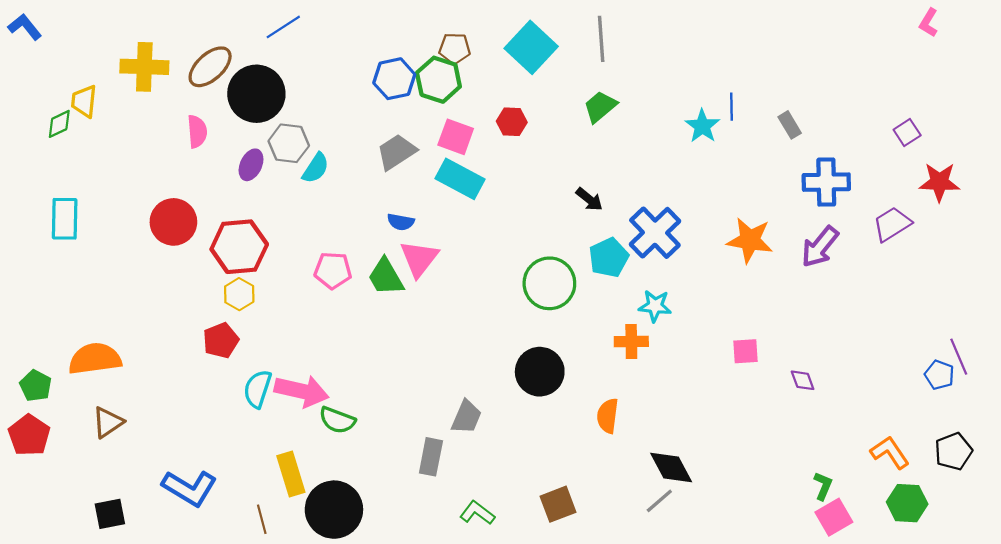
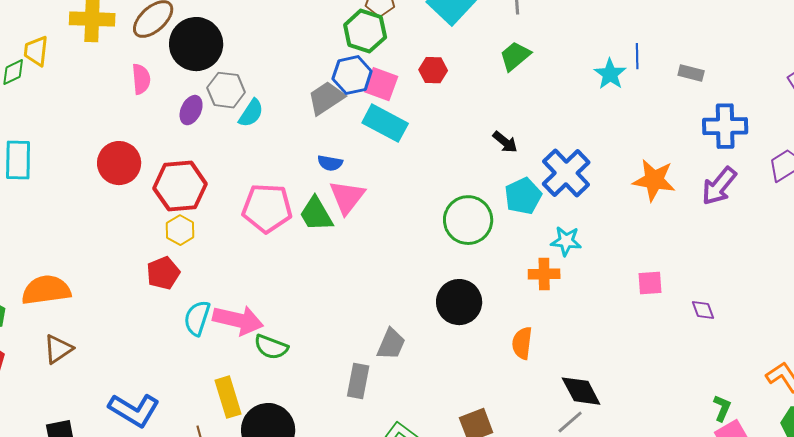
blue hexagon: (394, 79) -> (352, 75), moved
gray rectangle: (790, 125) -> (691, 73), turned -45
pink pentagon: (333, 270) -> (267, 208), size x1.4

